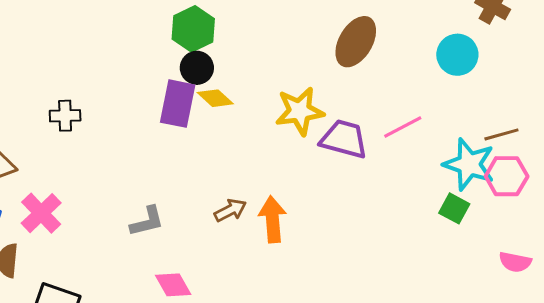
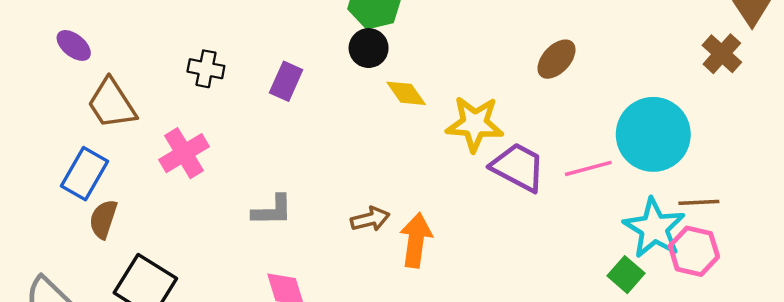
brown ellipse: (356, 42) -> (557, 59), size x0.7
cyan circle: (457, 55) -> (653, 134), moved, size x1.5
yellow diamond: (215, 98) -> (406, 93), moved
purple rectangle: (178, 104) -> (286, 81), moved, size x0.7
pink cross: (41, 213) -> (184, 153), moved

